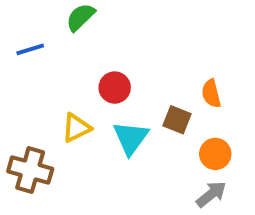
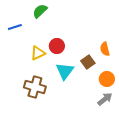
brown square: (177, 120) -> (88, 62), turned 32
yellow triangle: (76, 128) -> (38, 53), moved
brown cross: (30, 170) -> (35, 87), moved

